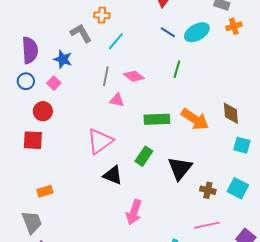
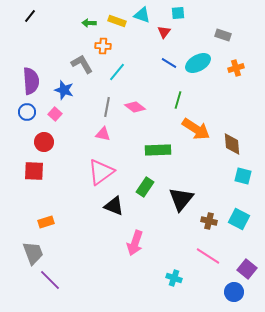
orange cross: (234, 26) -> (236, 68), moved
pink triangle: (117, 100) -> (103, 134), moved
orange arrow: (195, 119) -> (196, 129), moved
pink line: (207, 225) -> (208, 256), turned 45

